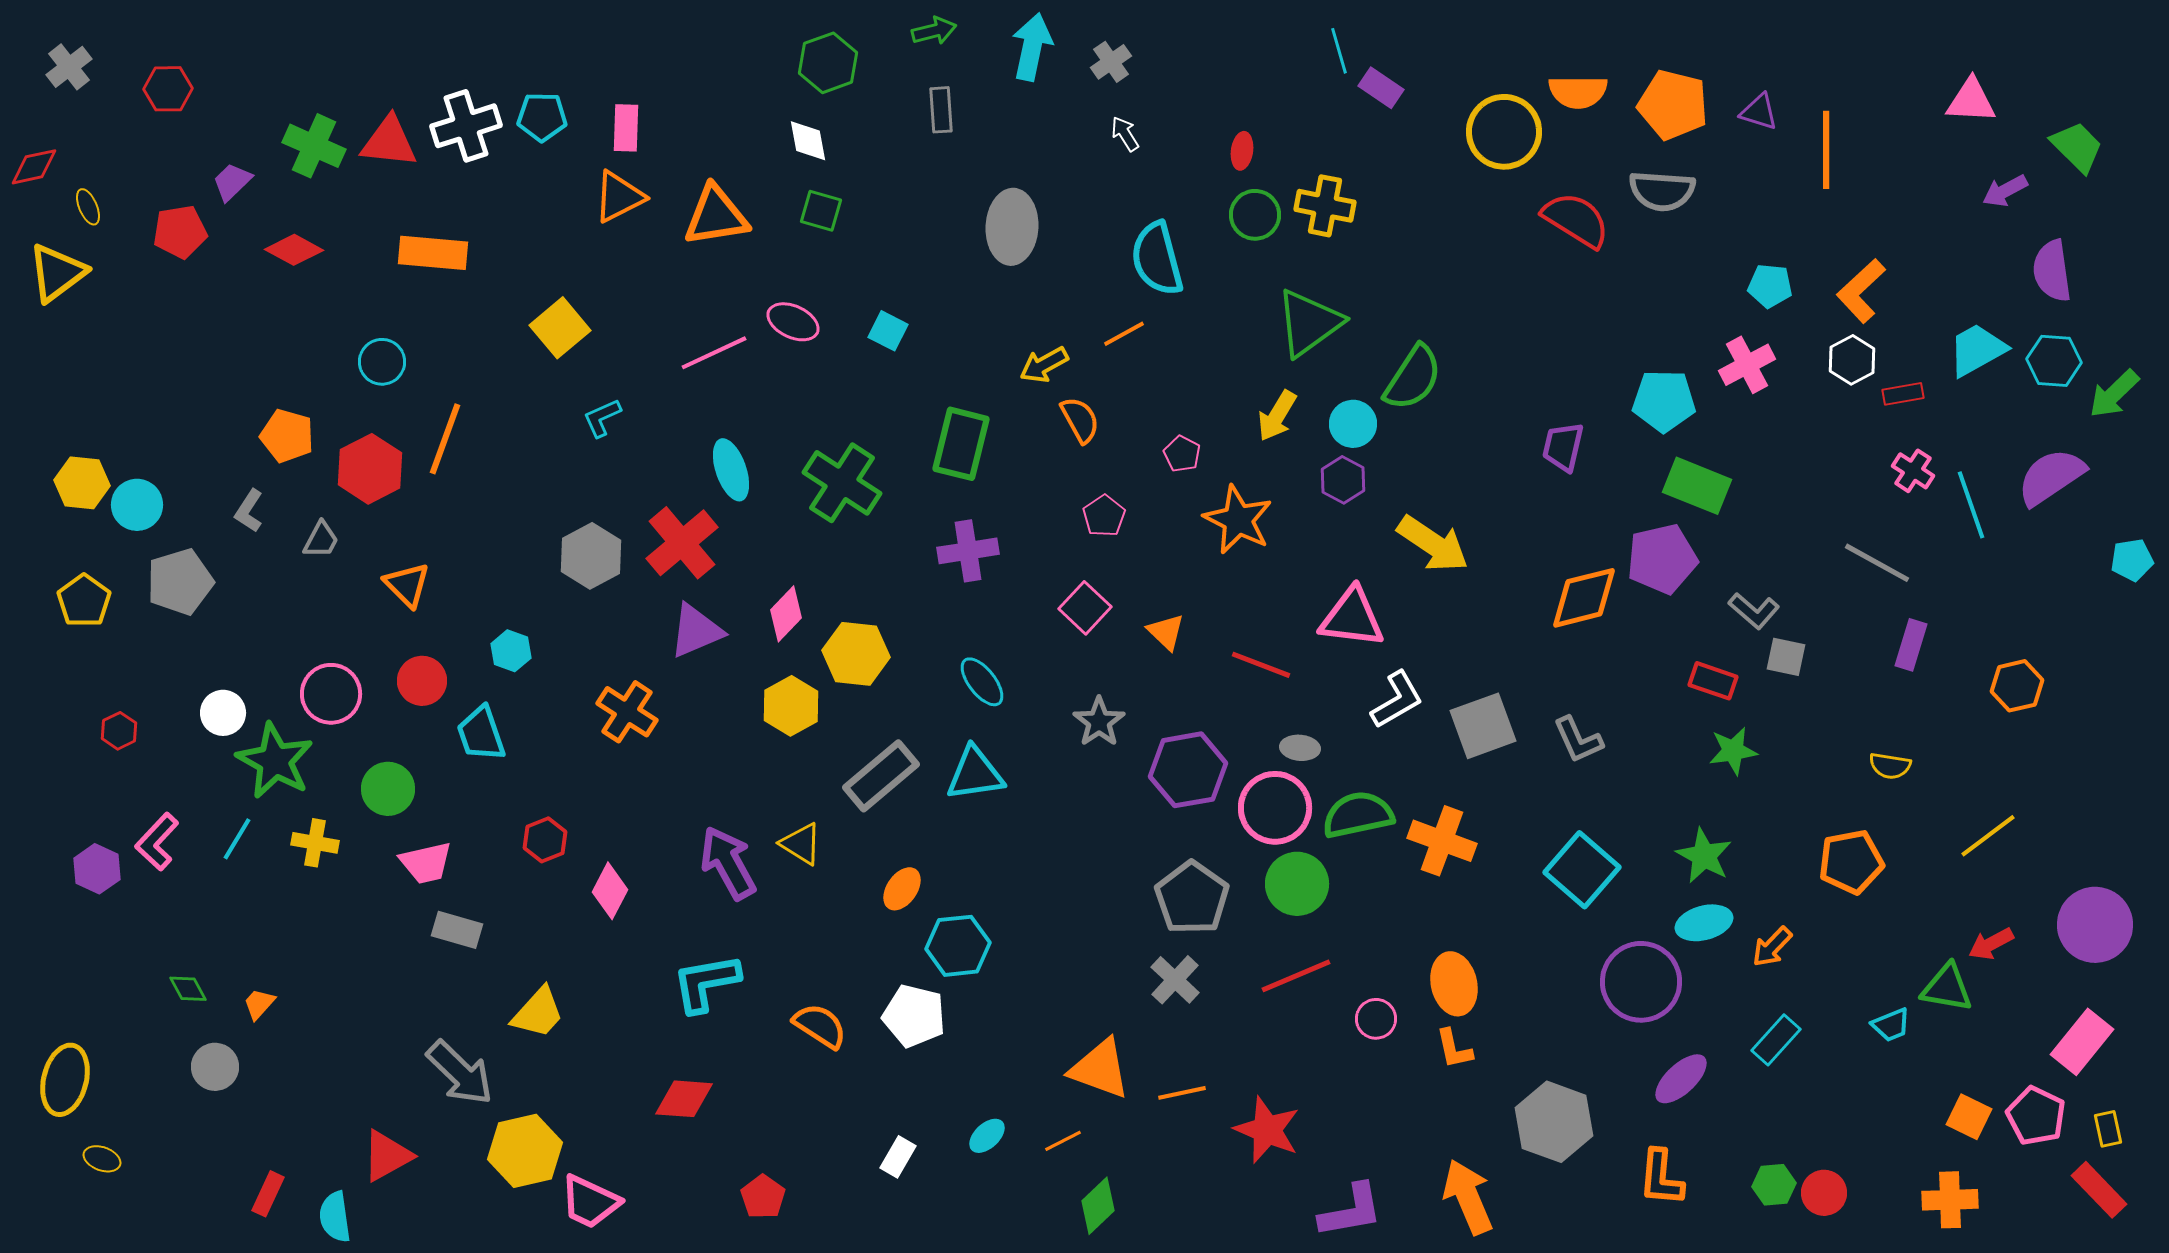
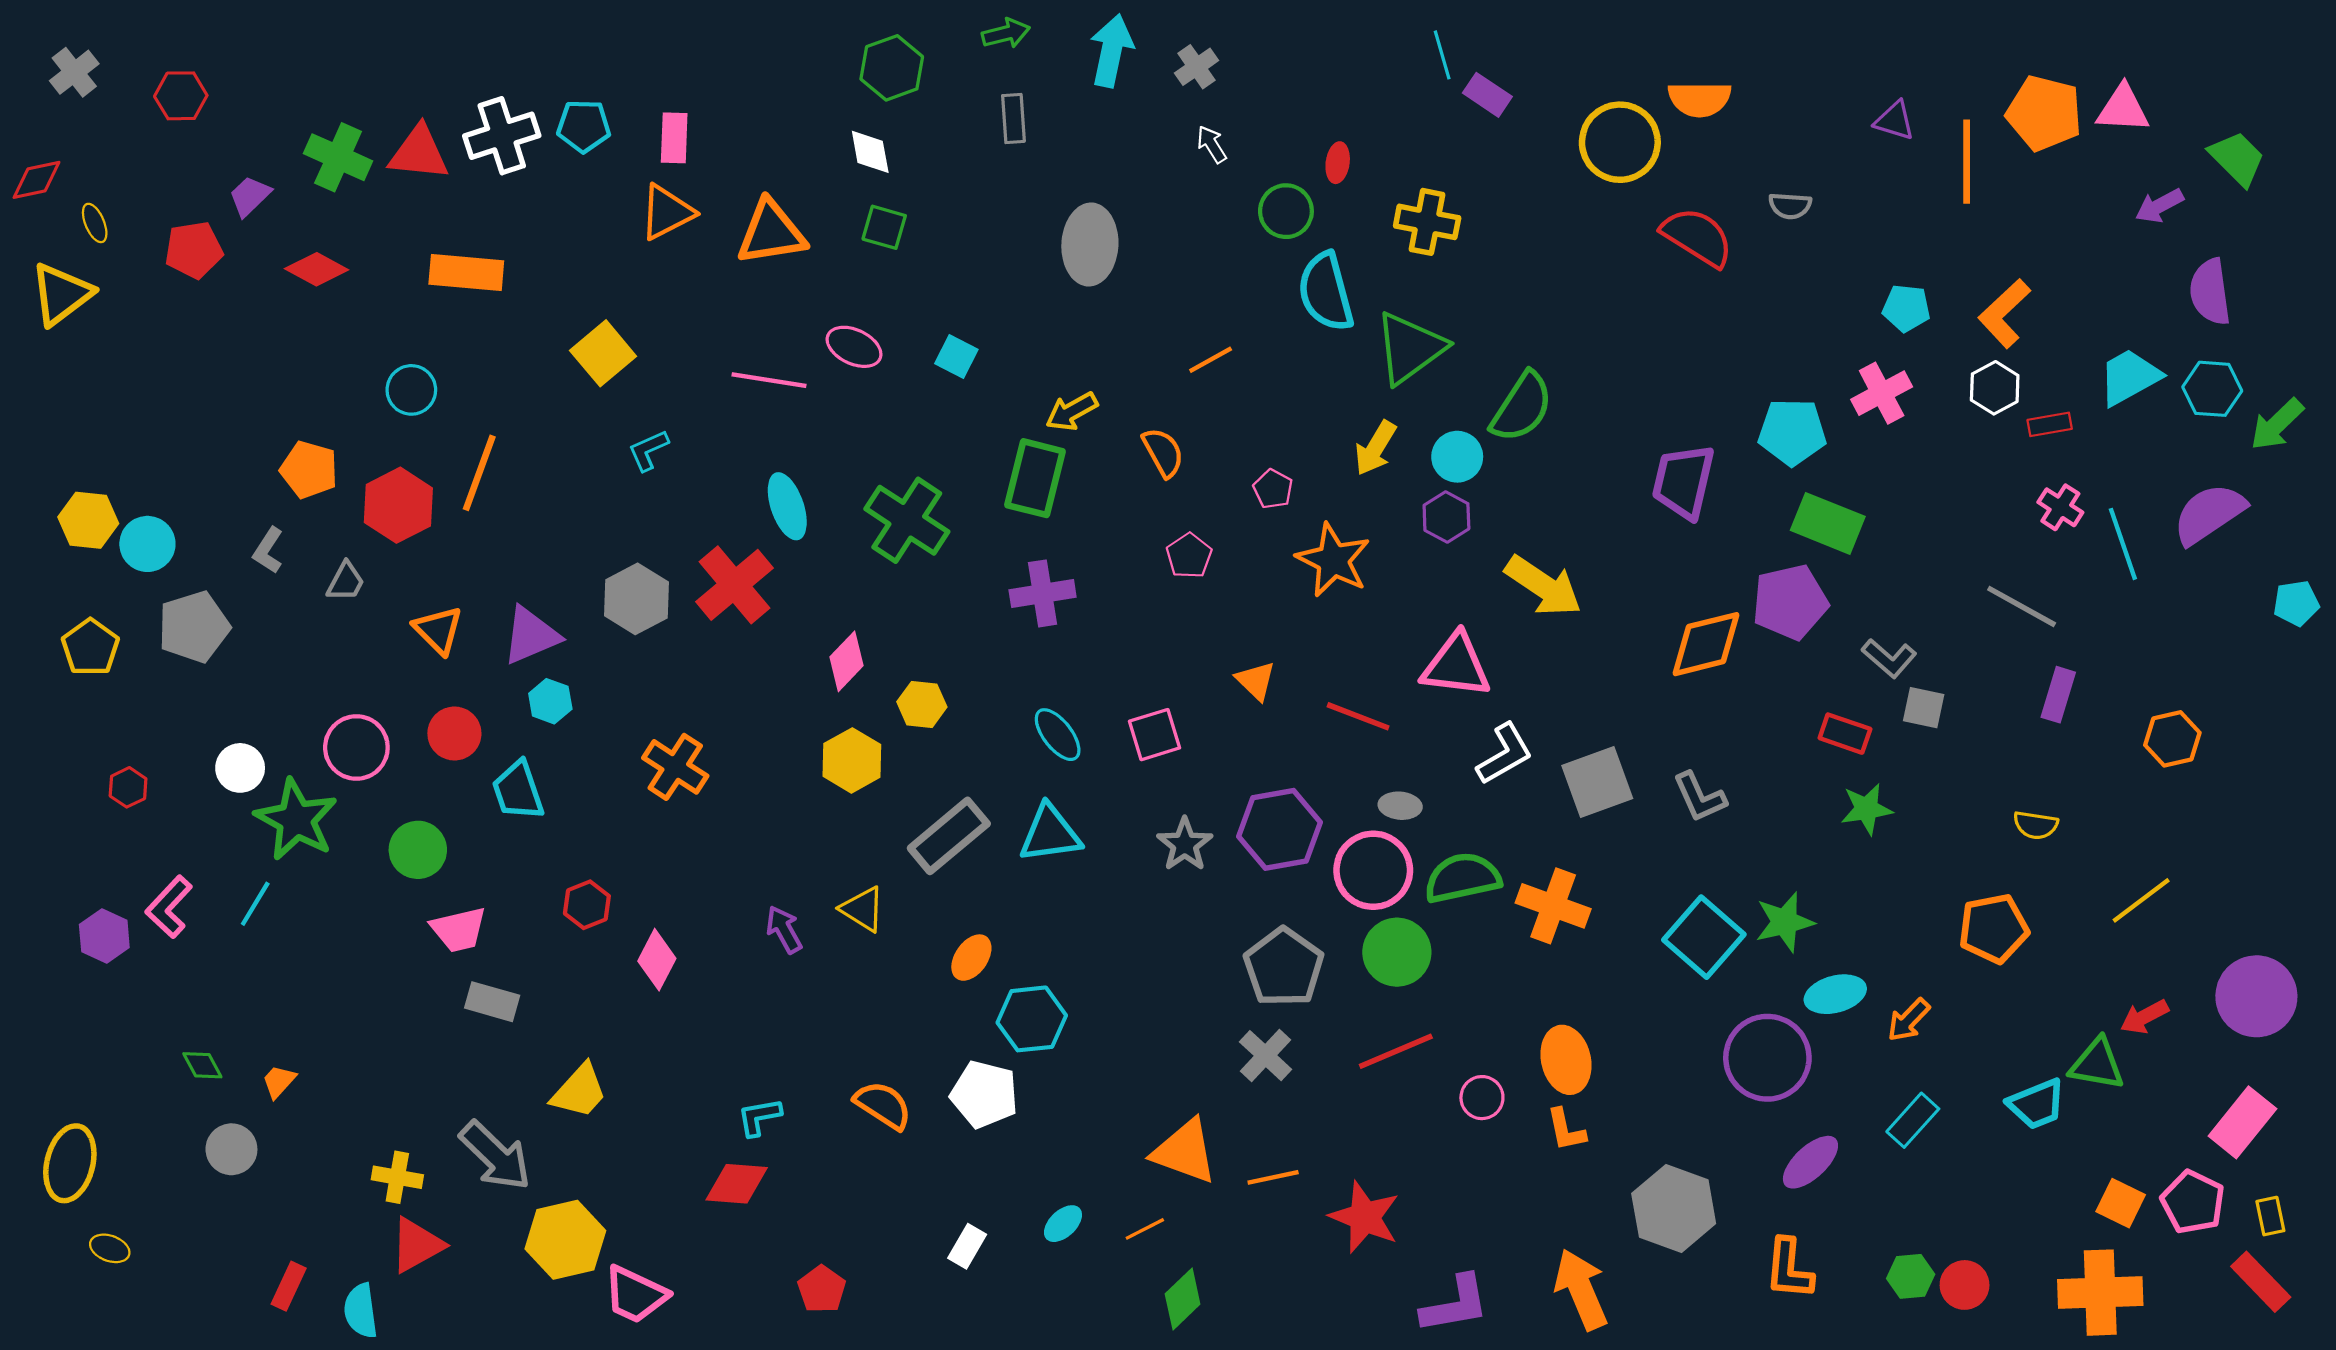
orange pentagon: (1673, 105) -> (2044, 113), moved
gray semicircle: (1662, 191) -> (1790, 206), size x0.6
green circle: (1255, 215) -> (1286, 211), moved
cyan semicircle: (1157, 259) -> (1326, 292), moved
pink line: (714, 353) -> (769, 380), turned 34
yellow arrow: (1044, 365) -> (1072, 411), moved
purple trapezoid: (1563, 447) -> (1683, 481), size x1.4
pink square: (1085, 608) -> (1155, 735), moved, turned 30
purple triangle: (696, 631) -> (531, 635), moved
yellow hexagon: (856, 654) -> (922, 704), size x0.7
gray star: (1099, 722) -> (1185, 844), moved
yellow cross: (315, 843) -> (397, 1177), moved
green star: (1704, 856) -> (1785, 922), moved, turned 30
purple arrow: (728, 863) -> (784, 930), size x0.6
cyan L-shape: (706, 983) -> (759, 1117), moved, size x0.6
cyan trapezoid: (1891, 1025) -> (2037, 1104), size x1.4
orange cross: (1950, 1200) -> (2100, 1293), size x1.4

